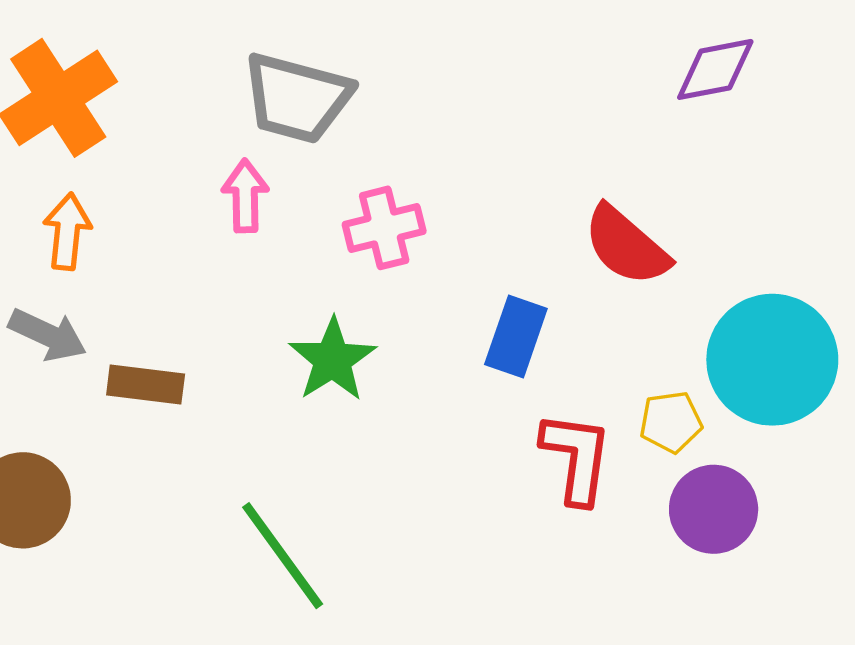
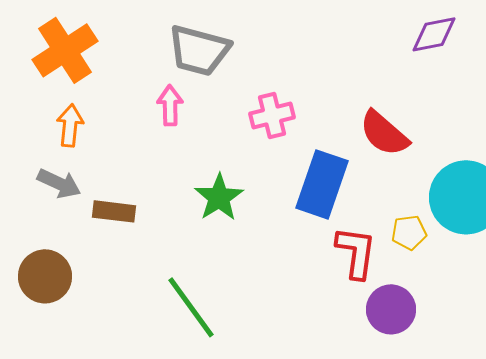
pink cross: (384, 228) -> (272, 115), moved
blue rectangle: (516, 337) -> (322, 184), size x1.5
purple circle: (714, 509) -> (391, 309), moved

